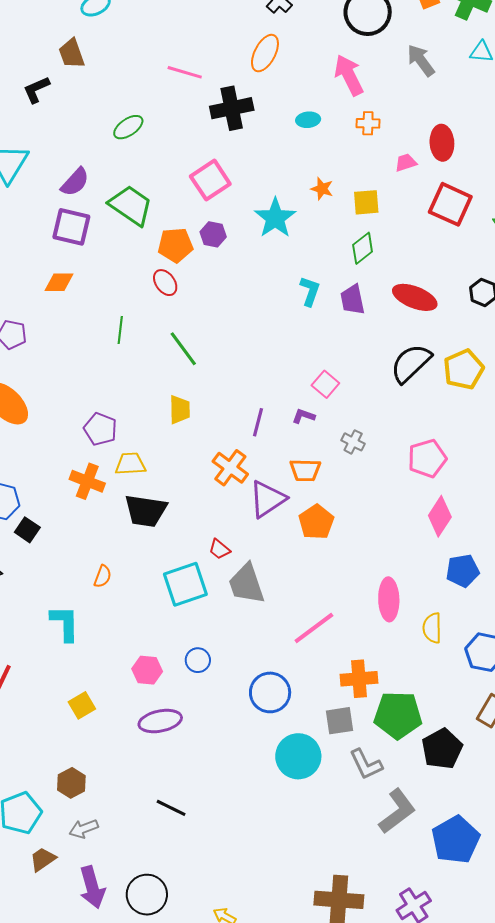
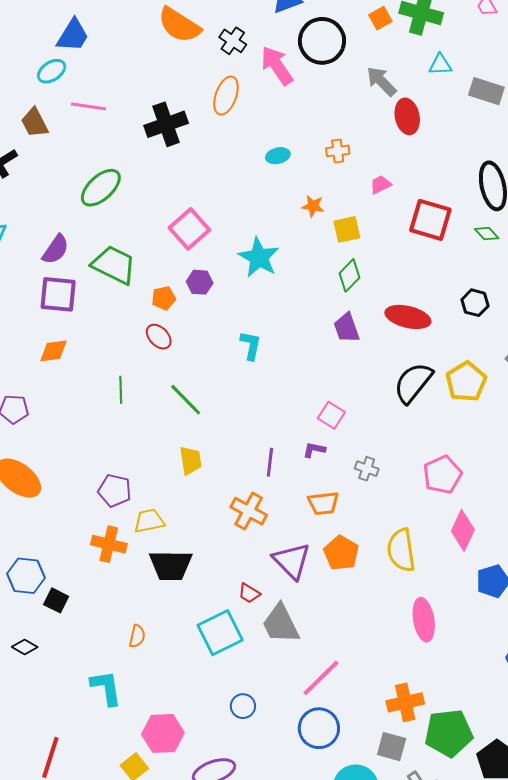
pink line: (185, 72) -> (88, 106), moved
pink arrow: (349, 75) -> (277, 65), moved
black cross: (232, 108) -> (166, 124), moved
green ellipse: (128, 127) -> (101, 188), size x1.4
red ellipse: (442, 143) -> (407, 116), moved
orange star: (322, 189) -> (313, 206), moved
orange pentagon: (175, 245) -> (164, 298), size x0.7
cyan L-shape: (310, 291) -> (251, 345), moved
purple triangle: (268, 499) -> (292, 561), moved, turned -33
pink line: (314, 628) -> (321, 678), moved
yellow semicircle: (432, 628) -> (401, 550), moved, size x1.4
pink hexagon: (147, 670) -> (163, 733), moved, size x1.4
gray square: (340, 721) -> (392, 747), turned 32

